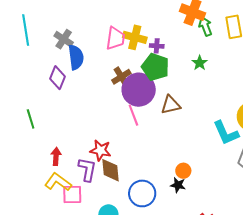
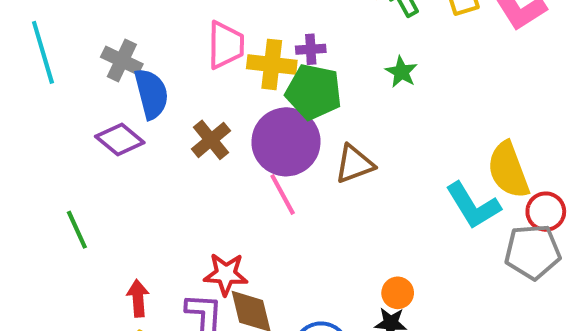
yellow cross: (135, 37) -> (272, 64), moved
brown cross: (121, 77) -> (211, 140), moved
purple diamond: (57, 78) -> (120, 140), turned -65

